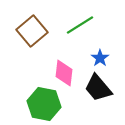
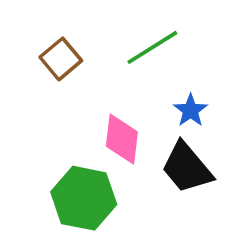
brown square: (32, 31) -> (61, 59), size x0.7

